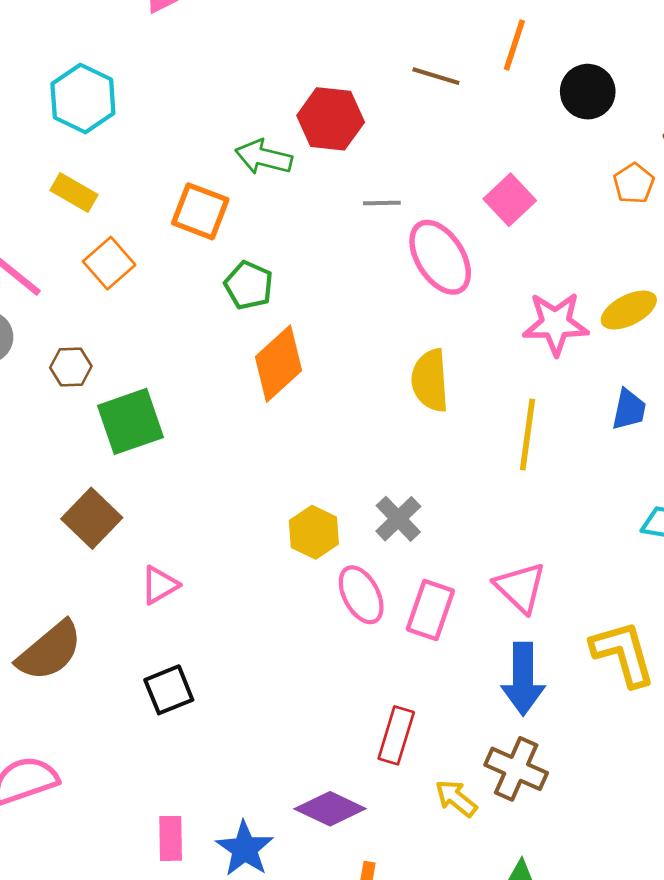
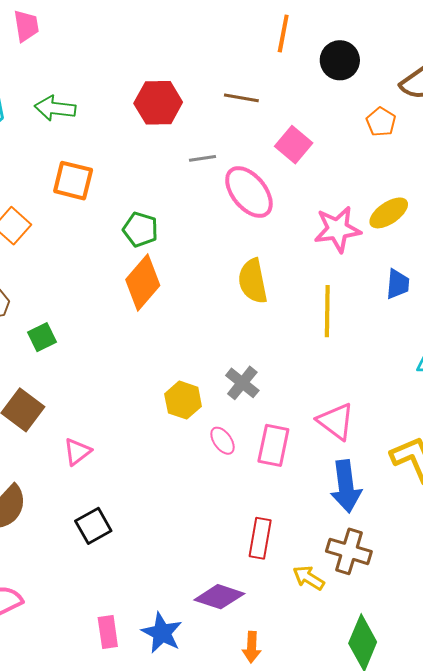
brown line: (436, 76) -> (241, 98), moved
green arrow: (264, 157) -> (55, 108), moved
green pentagon: (249, 285) -> (140, 229), moved
green square: (130, 421) -> (42, 337), size x0.6
pink ellipse: (361, 595) -> (223, 441), size x0.7

